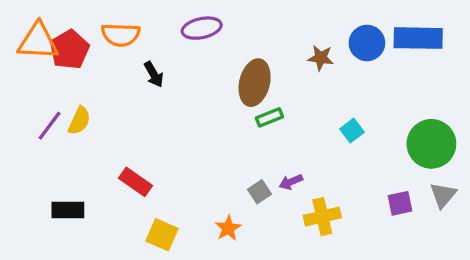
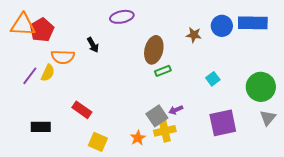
orange semicircle: (121, 35) -> (63, 57), moved
gray square: (260, 192) -> (157, 116), size x1.5
purple square: (400, 203) -> (223, 123), moved, size x1.8
yellow cross: (322, 217) -> (165, 131), moved

